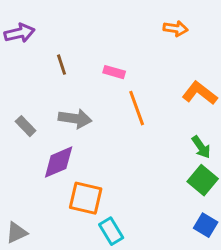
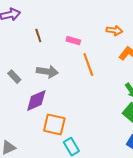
orange arrow: (176, 29) -> (114, 31), moved

